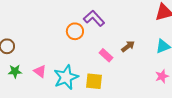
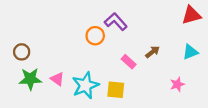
green star: (15, 71) -> (30, 79), size x1.5
pink star: (162, 76) -> (177, 84), moved

